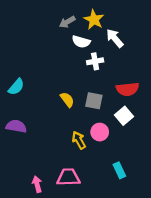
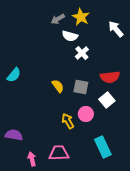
white arrow: (115, 38) -> (116, 29), moved
white cross: (95, 61) -> (82, 53), turned -32
purple semicircle: (16, 126) -> (14, 135), moved
cyan rectangle: (119, 170) -> (103, 147), size x1.5

